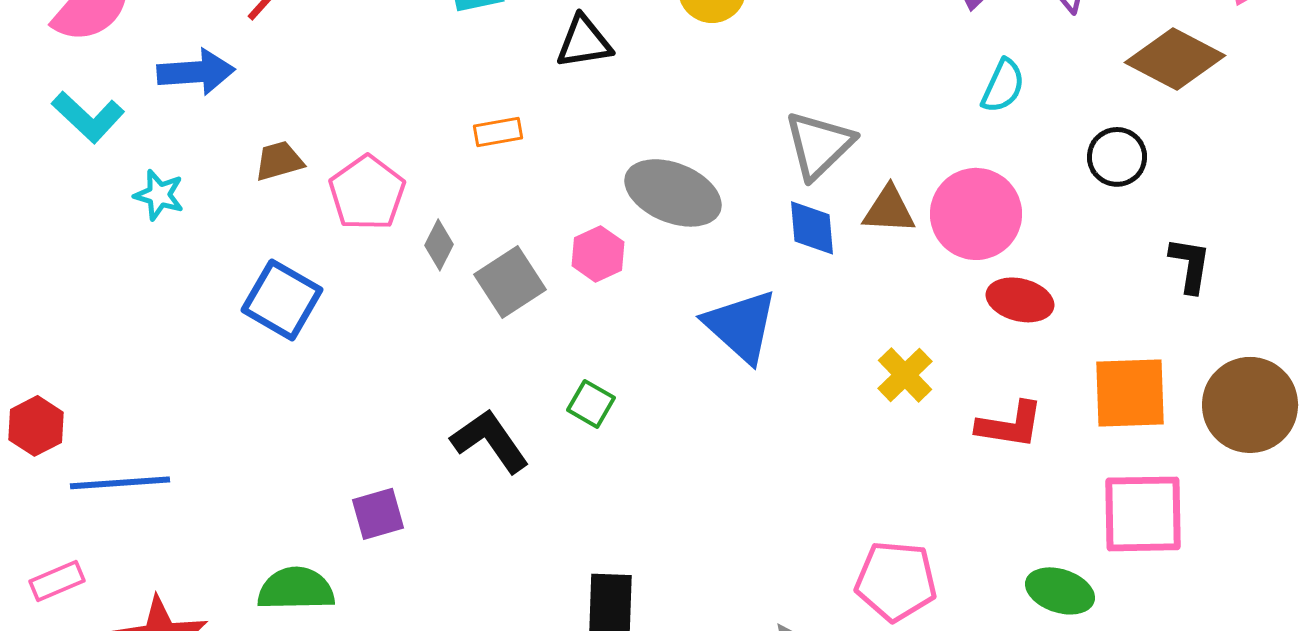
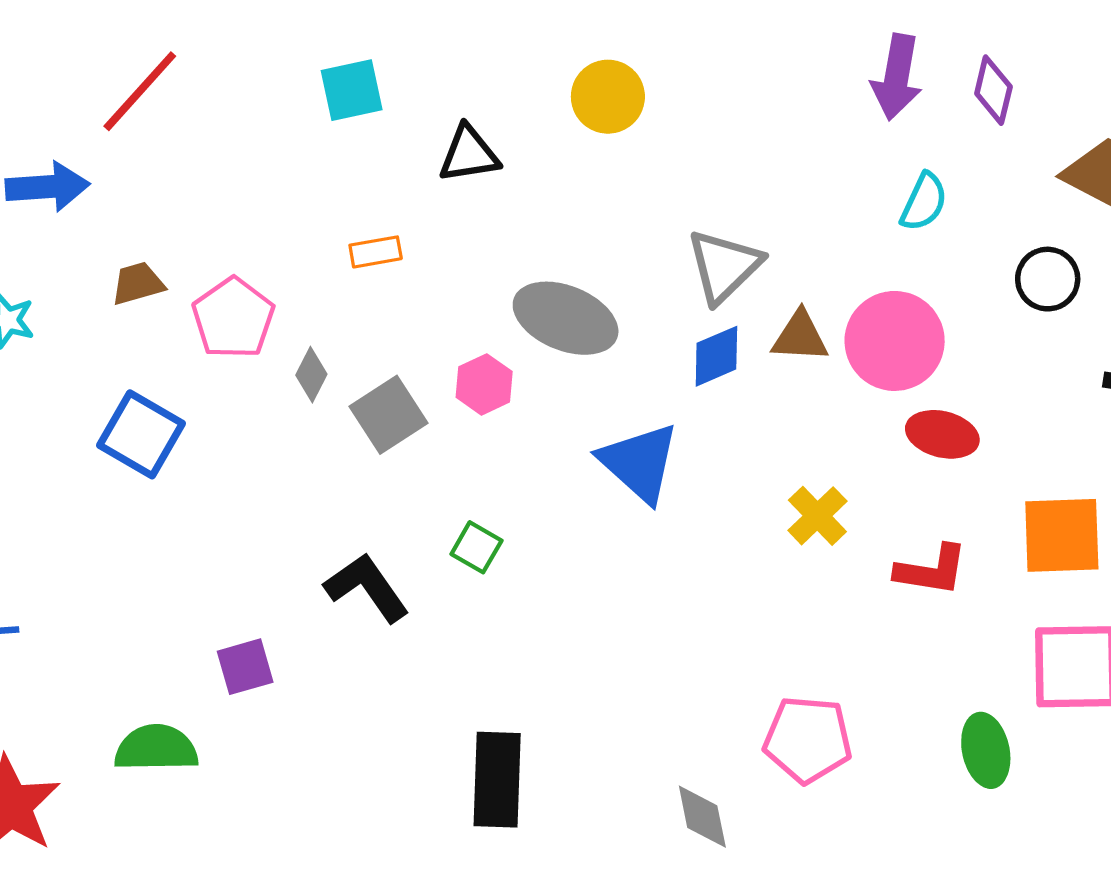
blue diamond: (812, 228) -> (716, 356), turned 72
green ellipse: (1060, 591) -> (986, 750), turned 60

